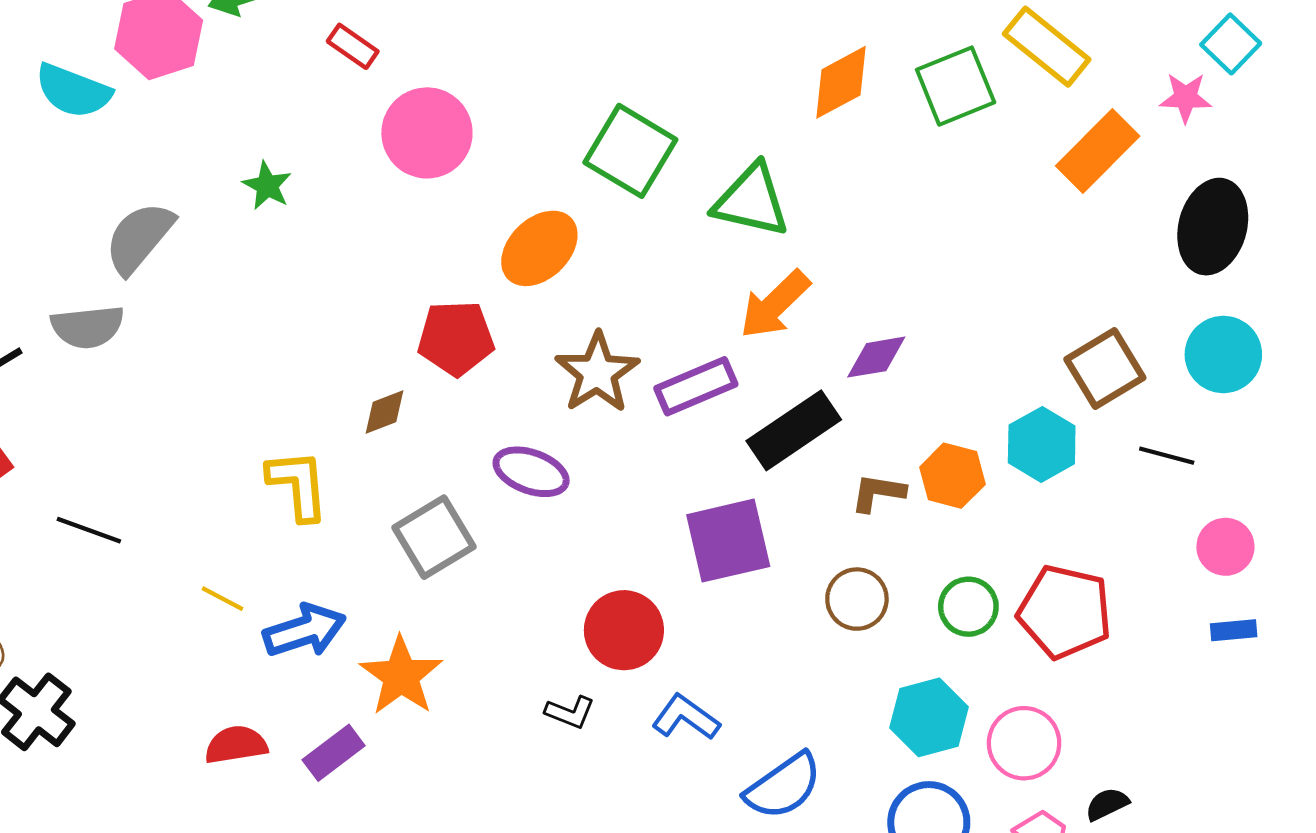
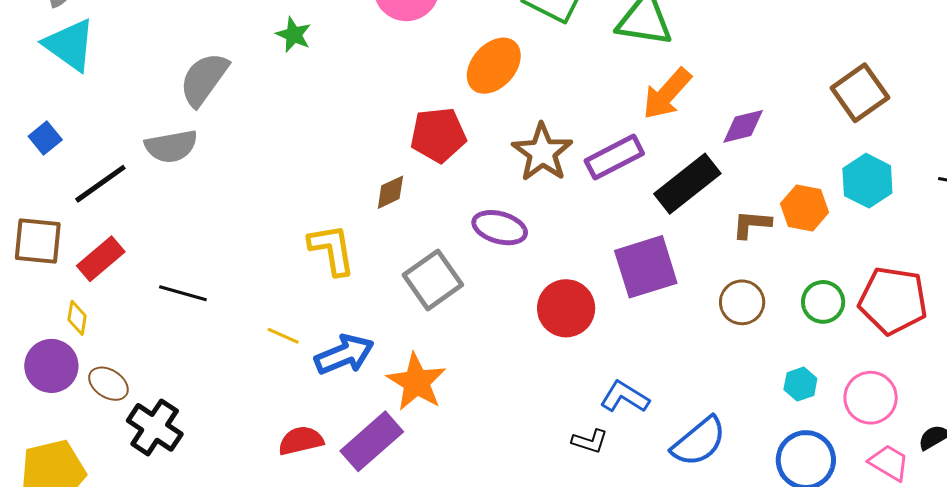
brown square: (1105, 369) -> (860, 93), moved
red circle: (624, 630) -> (566, 308), moved
black L-shape: (570, 712) -> (590, 441), moved
cyan hexagon: (929, 717) -> (800, 384), size x0.6
purple rectangle: (334, 753) -> (372, 441), size x1.4

